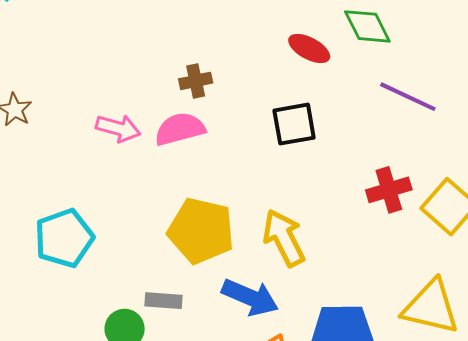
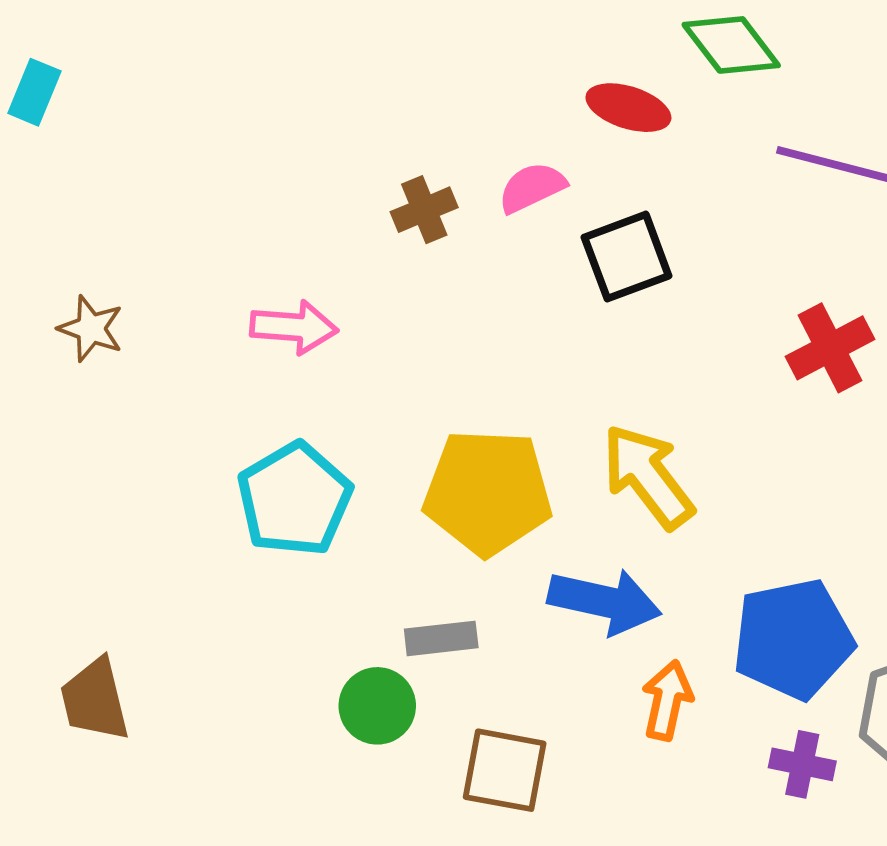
pink semicircle: (180, 129) -> (532, 187), moved, size x0.7
cyan pentagon: (64, 238) -> (294, 499), moved

